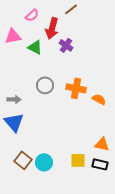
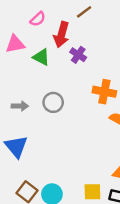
orange cross: (76, 88) -> (104, 92), moved
gray arrow: (14, 99) -> (20, 106), moved

